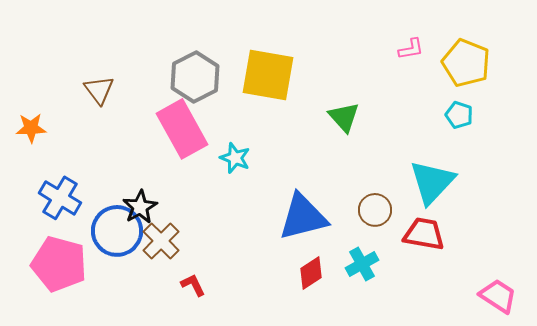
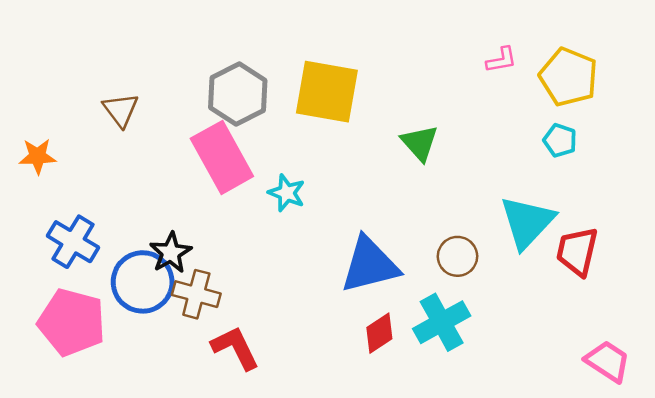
red trapezoid: (424, 234) -> (577, 251), moved, turned -87
brown cross: (161, 241) -> (196, 294), turned -30
cyan cross: (362, 264) -> (442, 322), size x1.4
red L-shape: (193, 285) -> (235, 348), size x1.6

